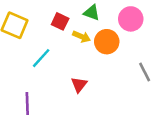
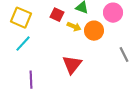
cyan line: (41, 58) -> (23, 44), moved
red triangle: (79, 85) -> (72, 65), size x1.5

